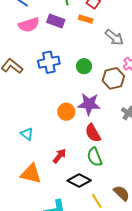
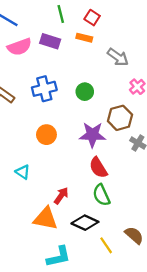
brown hexagon: (113, 78) -> (120, 118), moved
orange circle: (66, 112) -> (46, 135), moved
orange triangle: (31, 174) -> (46, 219), moved

